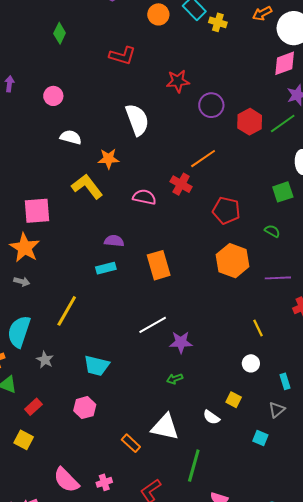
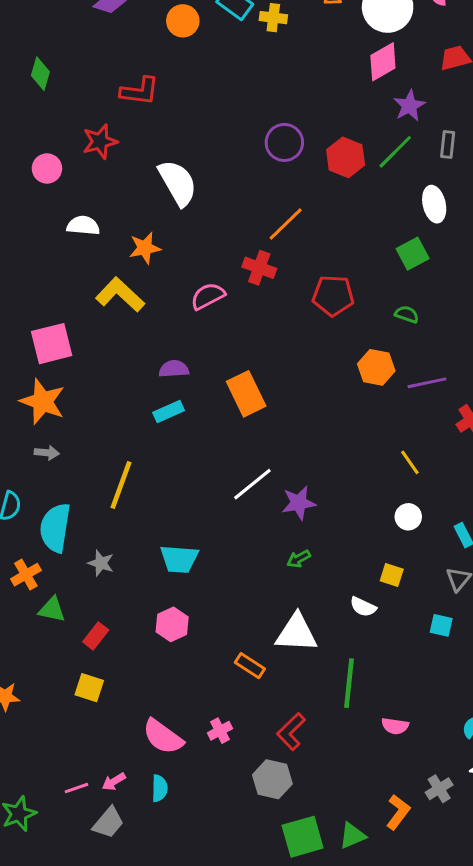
red star: (178, 81) -> (100, 142), moved
pink semicircle: (144, 197) -> (208, 296), turned -30
orange hexagon: (233, 261) -> (376, 367), moved, size x0.7

